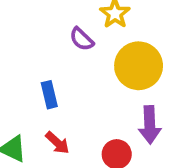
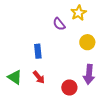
yellow circle: (139, 66) -> (87, 42), size x0.6

